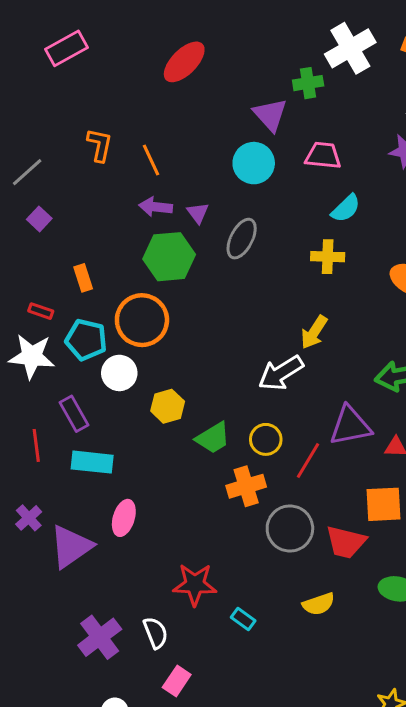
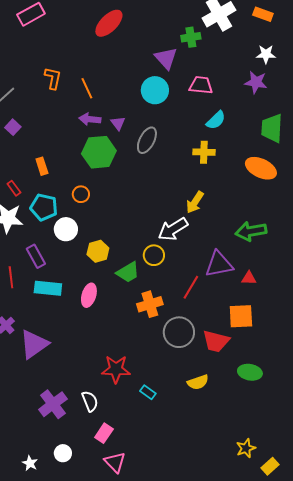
red rectangle: (41, 311) -> (14, 188), turned 35
orange circle: (142, 320) -> (81, 194), size x0.5
yellow circle: (266, 439) -> (154, 255), moved
pink ellipse: (124, 518) -> (89, 295), moved

